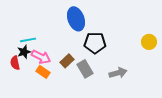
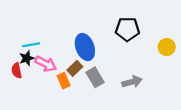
blue ellipse: (76, 19) -> (85, 47), moved
black pentagon: (95, 43) -> (127, 29), moved
orange rectangle: (43, 72) -> (64, 81), moved, turned 32

